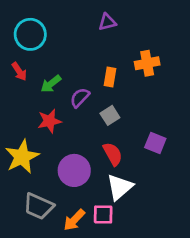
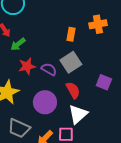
green arrow: (51, 84) -> (18, 44), moved
purple semicircle: (80, 98) -> (49, 69), moved, turned 77
gray square: (110, 115) -> (71, 62), size x1.5

